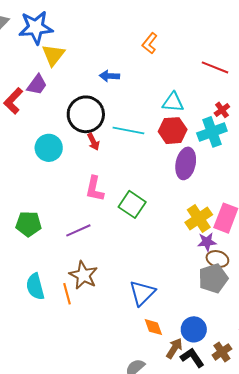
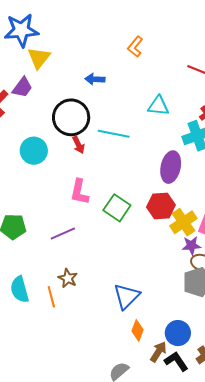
red hexagon: (173, 131) -> (161, 206), moved
brown star: (83, 275) -> (68, 278), size x0.7
orange diamond: (153, 327) -> (138, 330), turned 40

